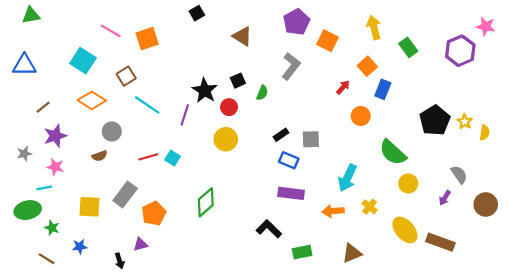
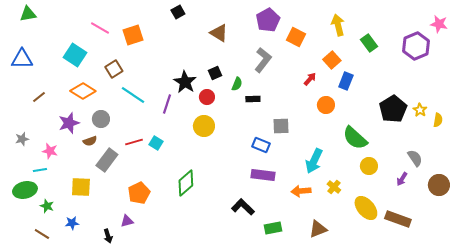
black rectangle: (281, 135) -> (253, 99), moved, turned 32
purple star: (55, 136) -> (69, 123), moved
gray rectangle: (125, 195) -> (107, 160), moved

